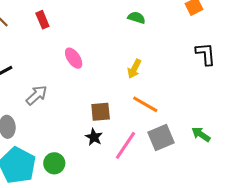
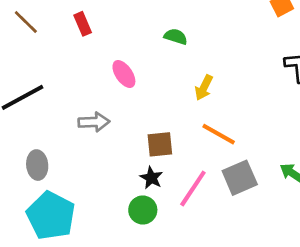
green semicircle: (137, 18) -> (176, 37), moved
gray arrow: (37, 95) -> (94, 122), moved, turned 40
green circle: (54, 163) -> (143, 210), moved

